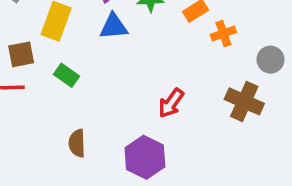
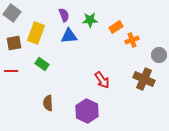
brown square: (21, 54) -> (14, 43), moved
red arrow: (171, 103) -> (102, 80), turned -72

